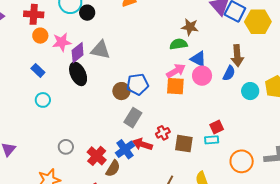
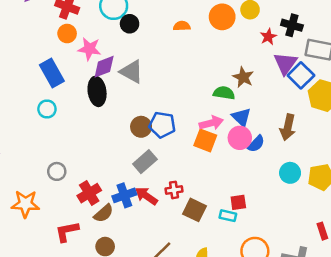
blue rectangle: (38, 70) -> (52, 73), size x1.6
blue semicircle: (229, 73) -> (256, 144), moved

